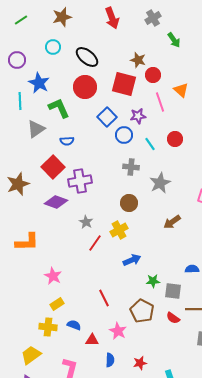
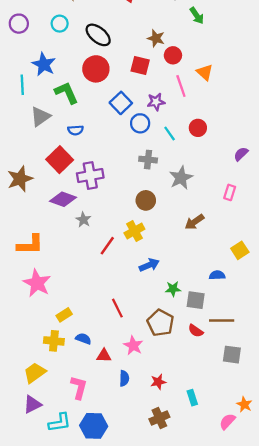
purple circle: (17, 60) -> (19, 24), moved
red square: (124, 84) -> (140, 66), size x0.7
gray star: (86, 222) -> (83, 220), moved
pink star: (53, 276) -> (37, 283), moved, size x1.4

